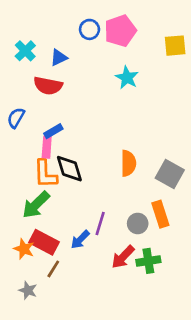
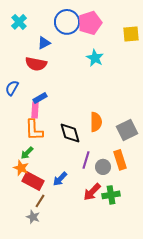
blue circle: (89, 29) -> (67, 22), size x1.6
cyan cross: (25, 51) -> (19, 22), moved
black diamond: (69, 169) -> (70, 133), moved
gray square: (170, 174) -> (127, 130), turned 35
green arrow: (36, 205) -> (27, 153), size x0.6
purple line: (100, 223) -> (86, 160), moved
orange star: (24, 249) -> (21, 168), moved
gray star: (28, 290) -> (33, 217), moved

